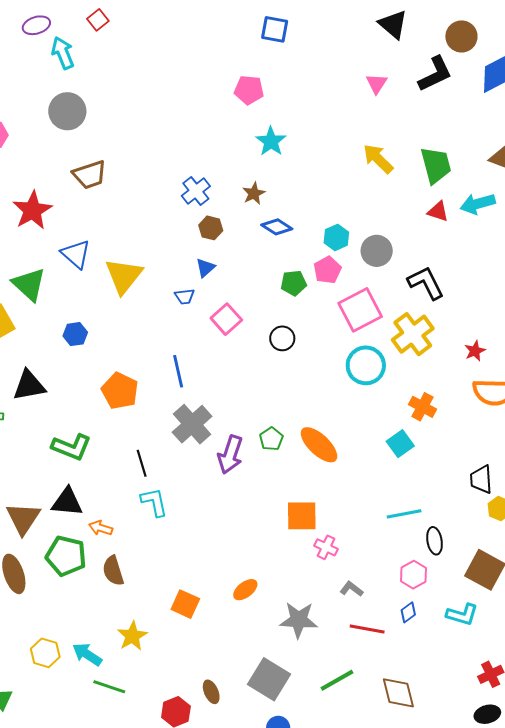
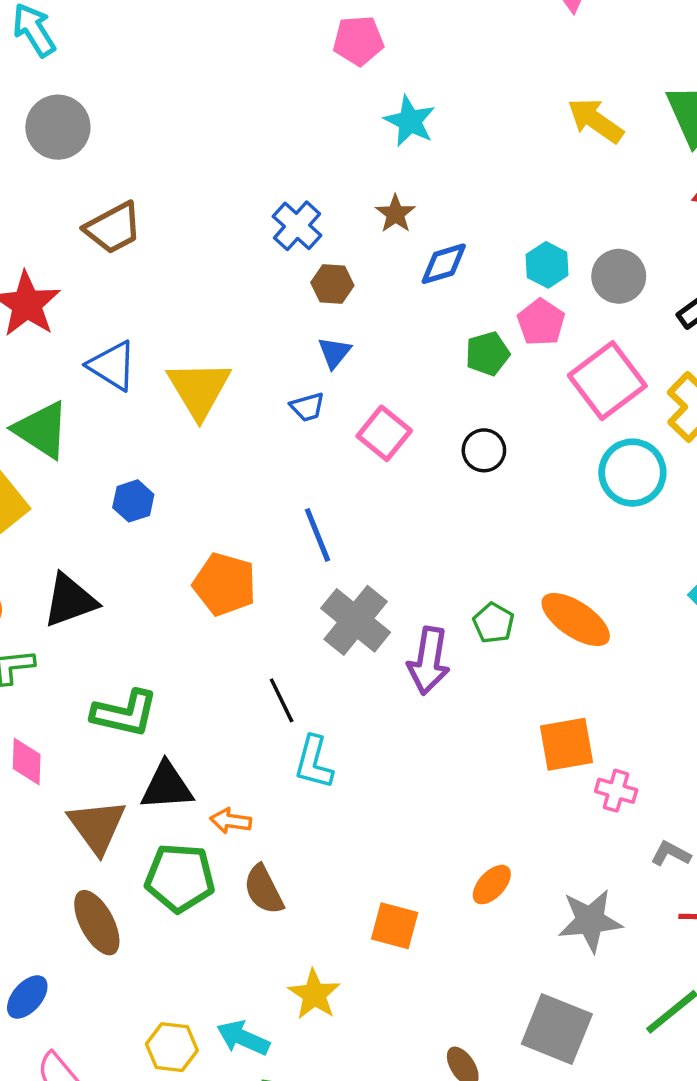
blue diamond: (277, 227) -> (444, 264), turned -40
green L-shape: (71, 447) -> (125, 713), moved
cyan L-shape: (154, 502) -> (314, 762), turned -144

